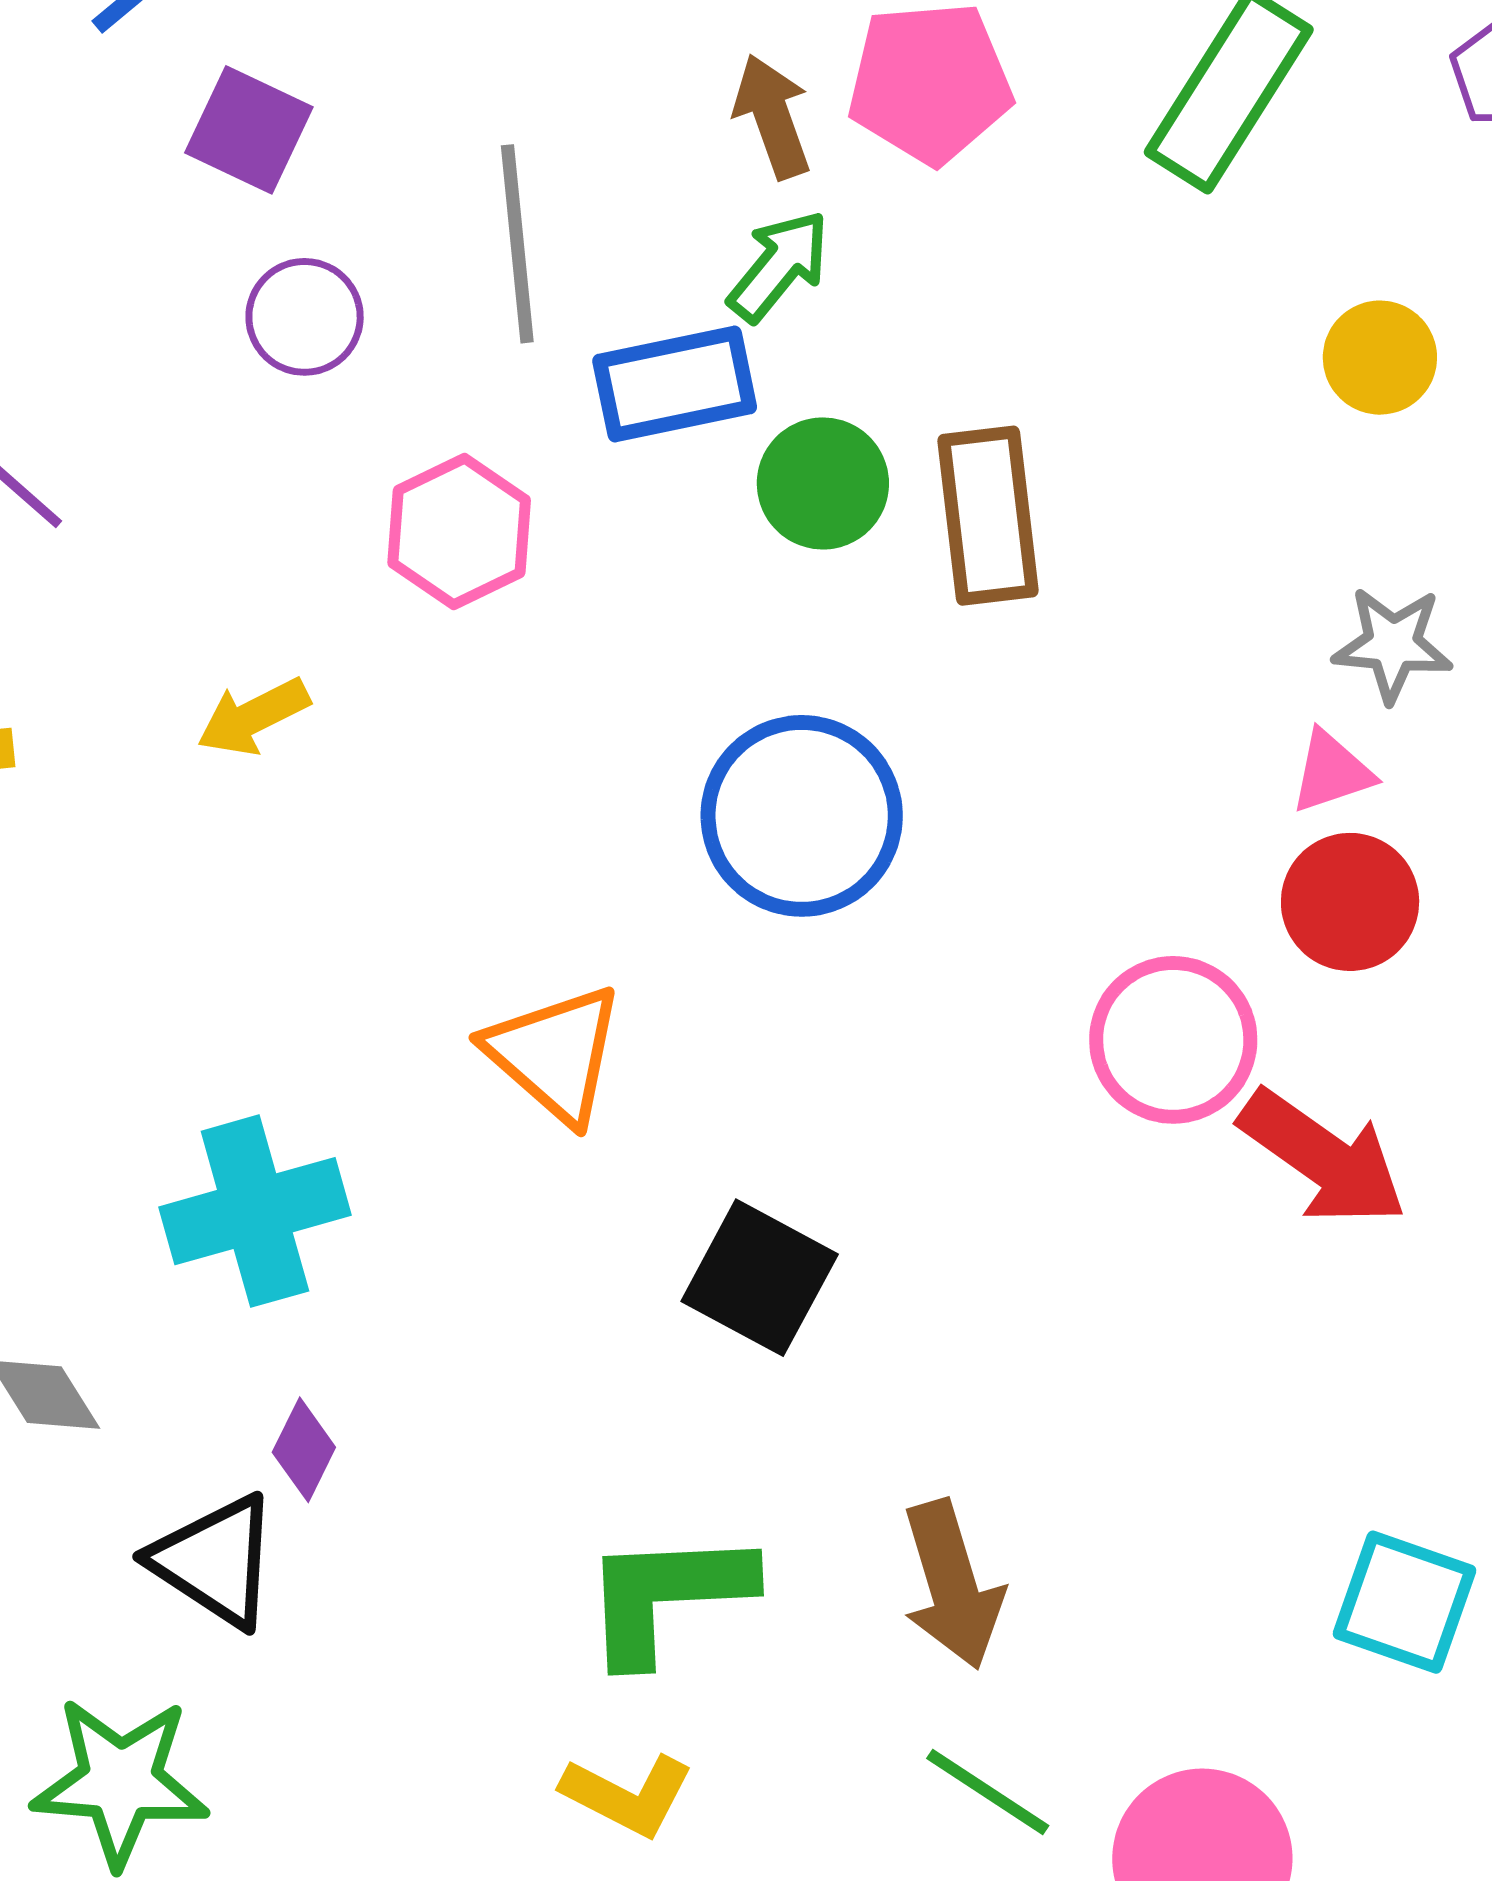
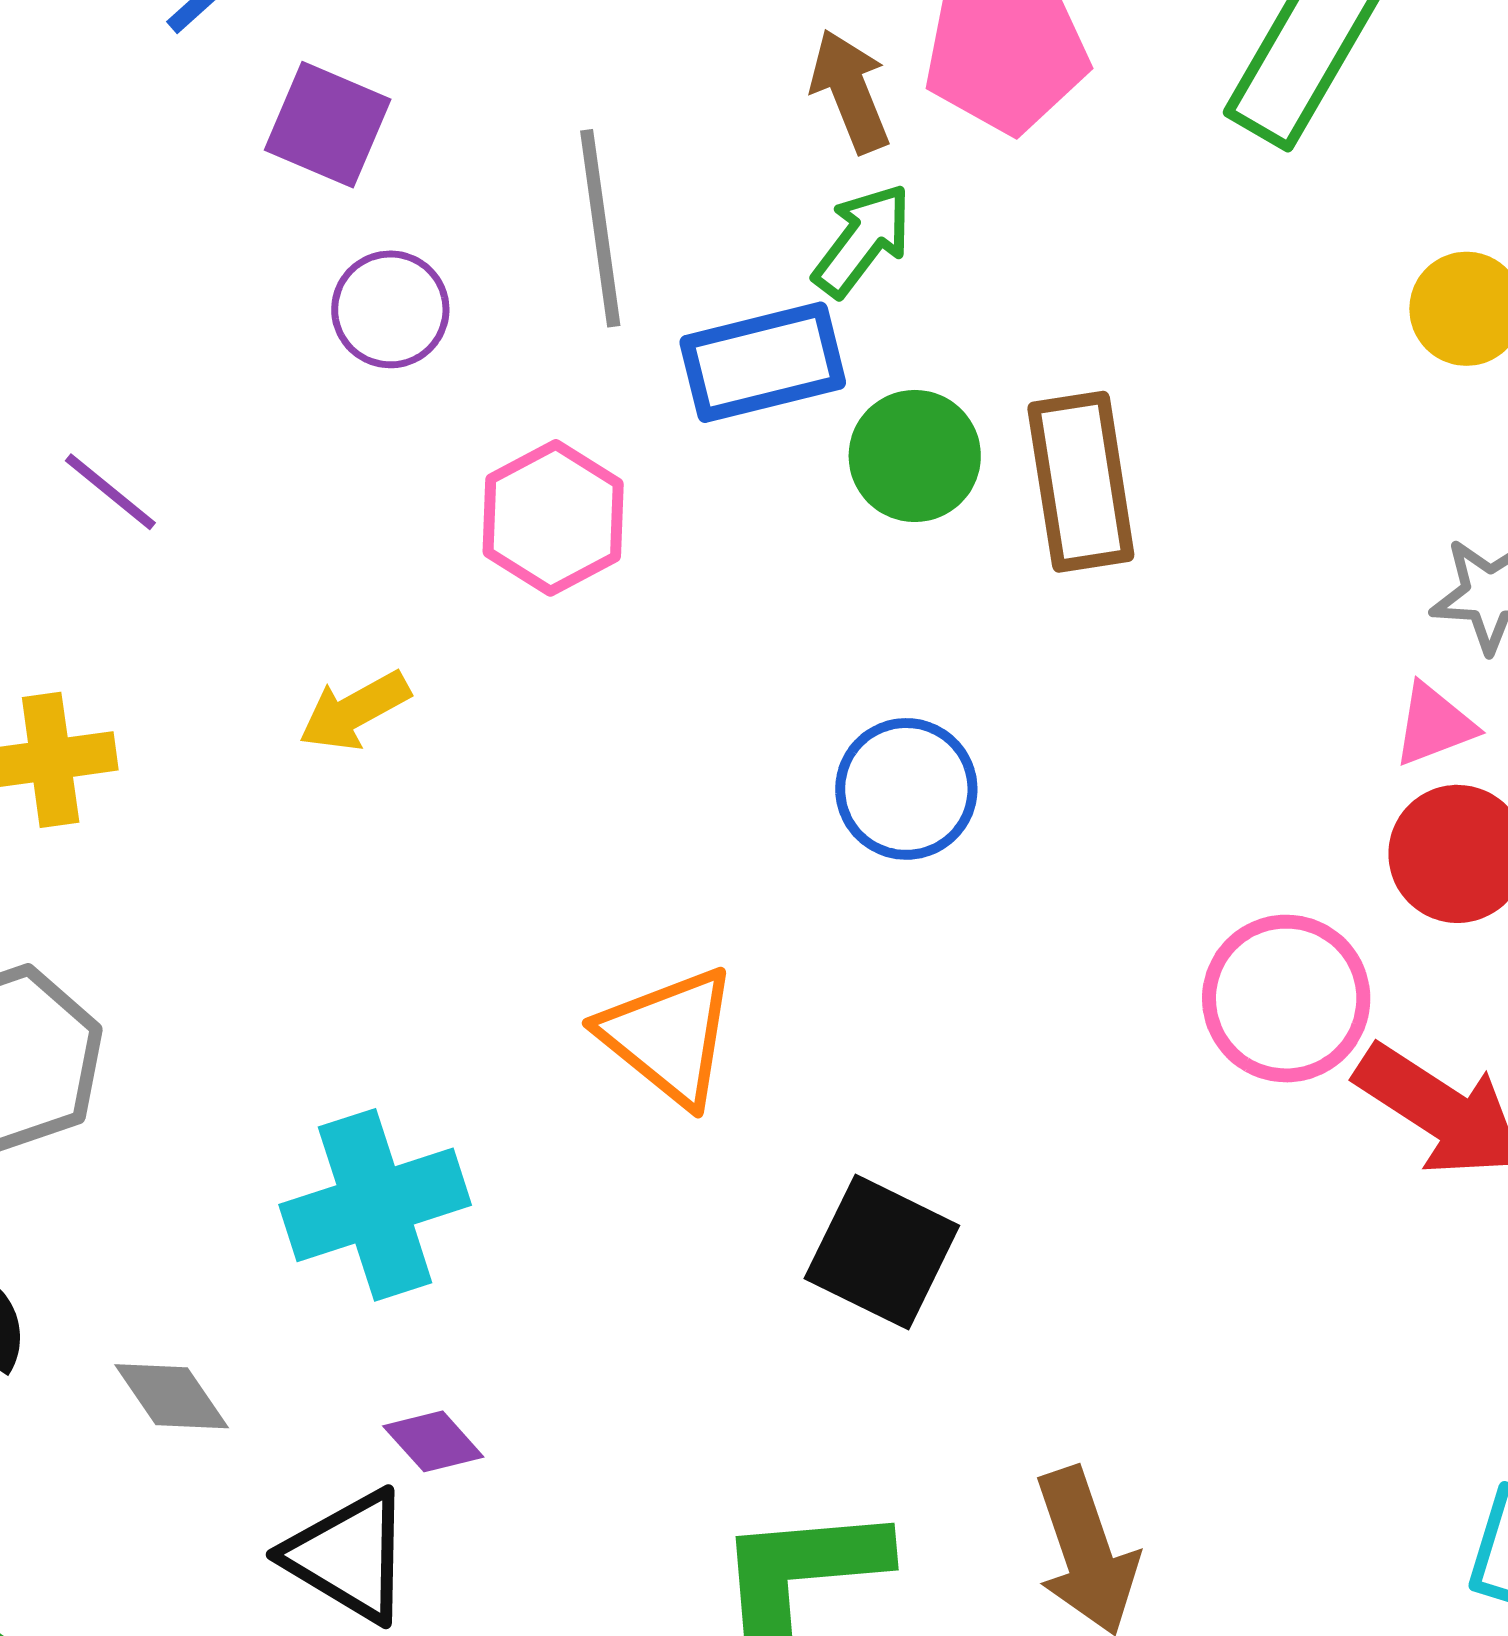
blue circle: (802, 816) -> (906, 789), size x0.7
purple diamond: (304, 1450) -> (433, 1441), turned -66

